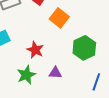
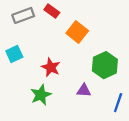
purple triangle: (55, 73) -> (84, 90), moved

